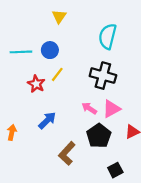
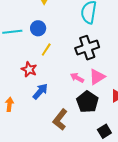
black cross: (103, 76) -> (87, 48), turned -30
red star: (36, 84) -> (29, 69), moved

